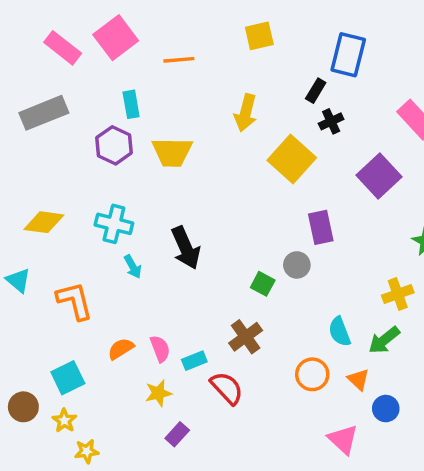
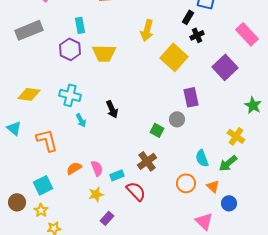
black arrow: (186, 248) -> (112, 109), size x0.7
yellow cross: (398, 294) -> (236, 136), turned -36

